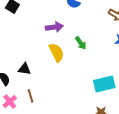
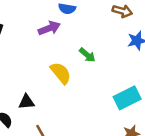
purple arrow: (54, 27) -> (49, 28), moved

